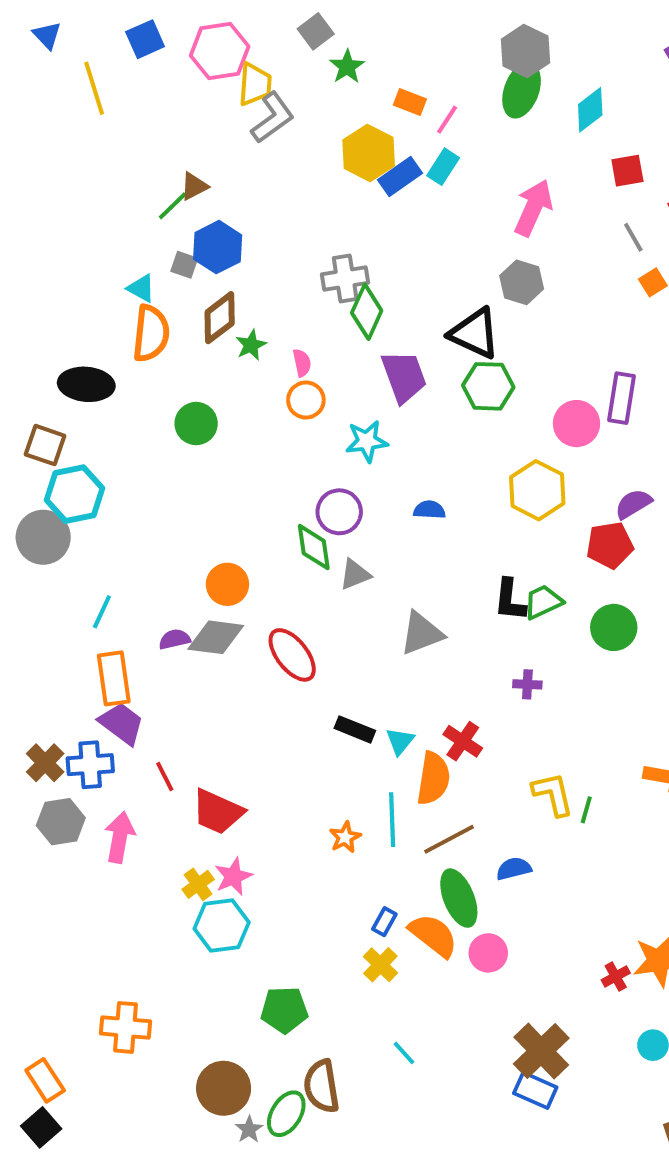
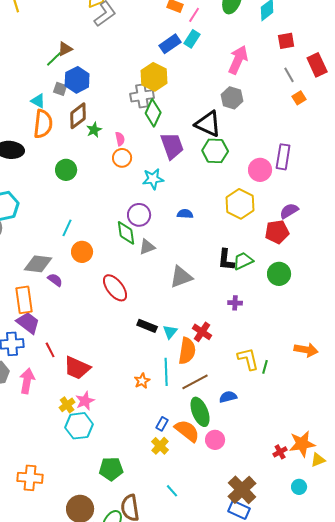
yellow hexagon: (369, 153) -> (154, 77), moved
cyan line: (102, 612) -> (67, 228), moved
gray diamond: (216, 637) -> (38, 264), moved
purple semicircle: (175, 639) -> (55, 280), turned 49

